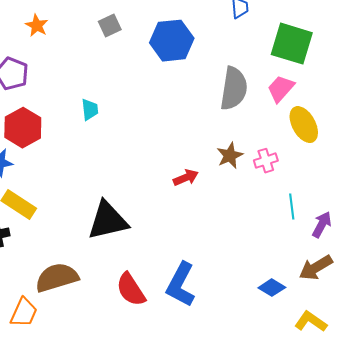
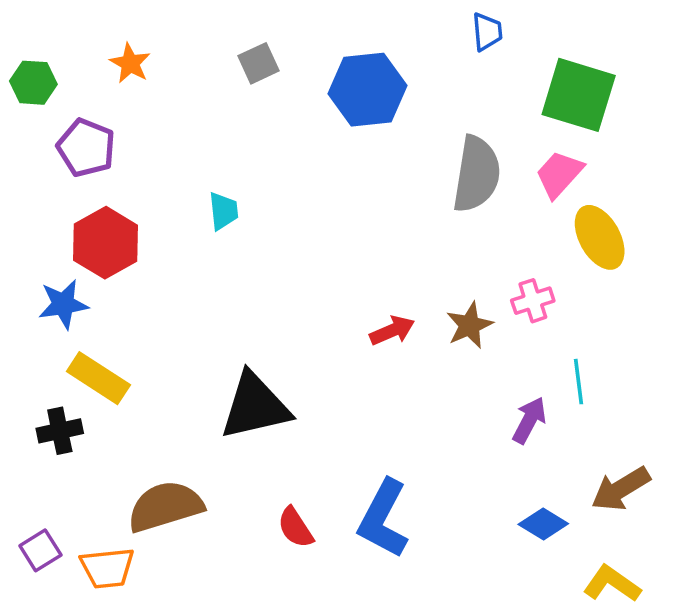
brown star: (230, 156) -> (470, 325), moved
purple arrow: (322, 225) -> (529, 420), moved
red semicircle: (131, 290) -> (295, 528), size x0.7
orange trapezoid: (24, 313) -> (107, 568), turned 60

